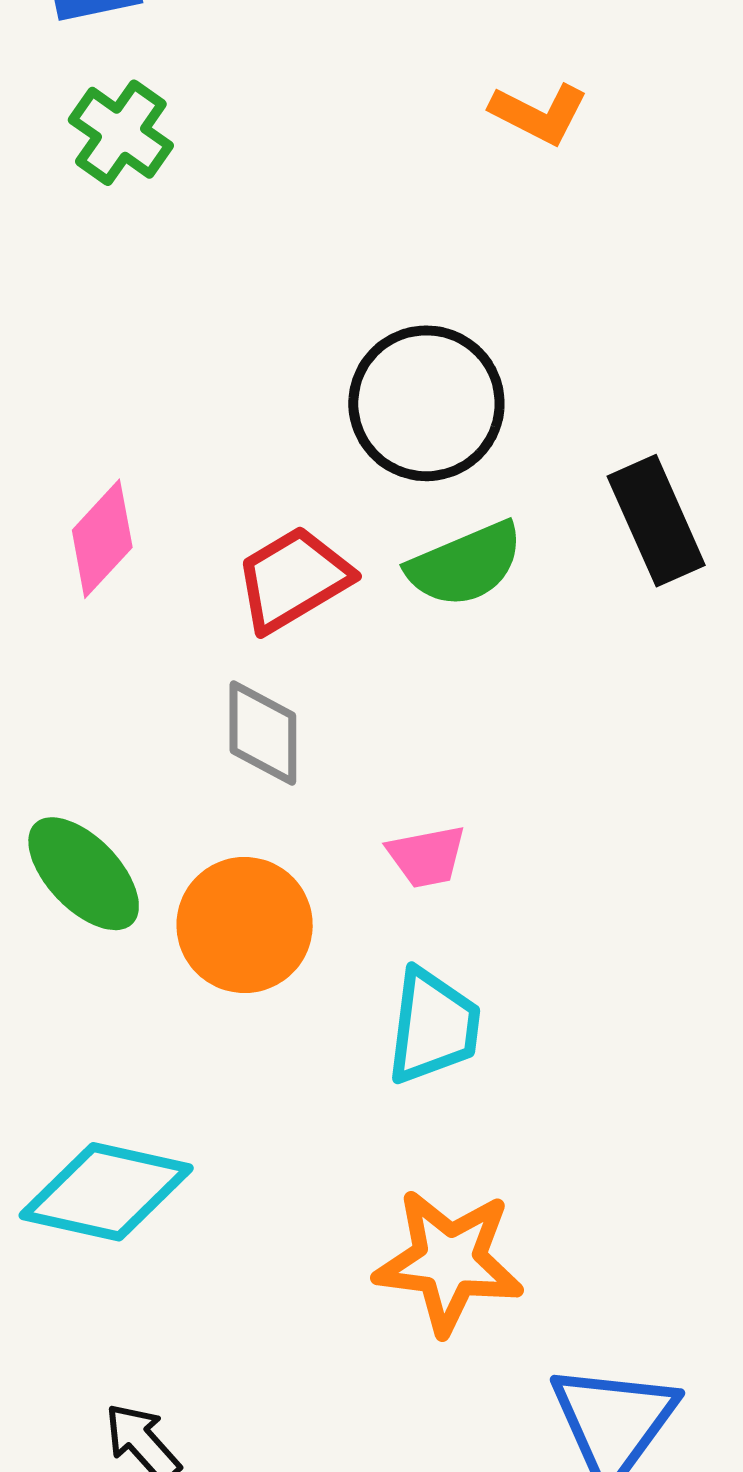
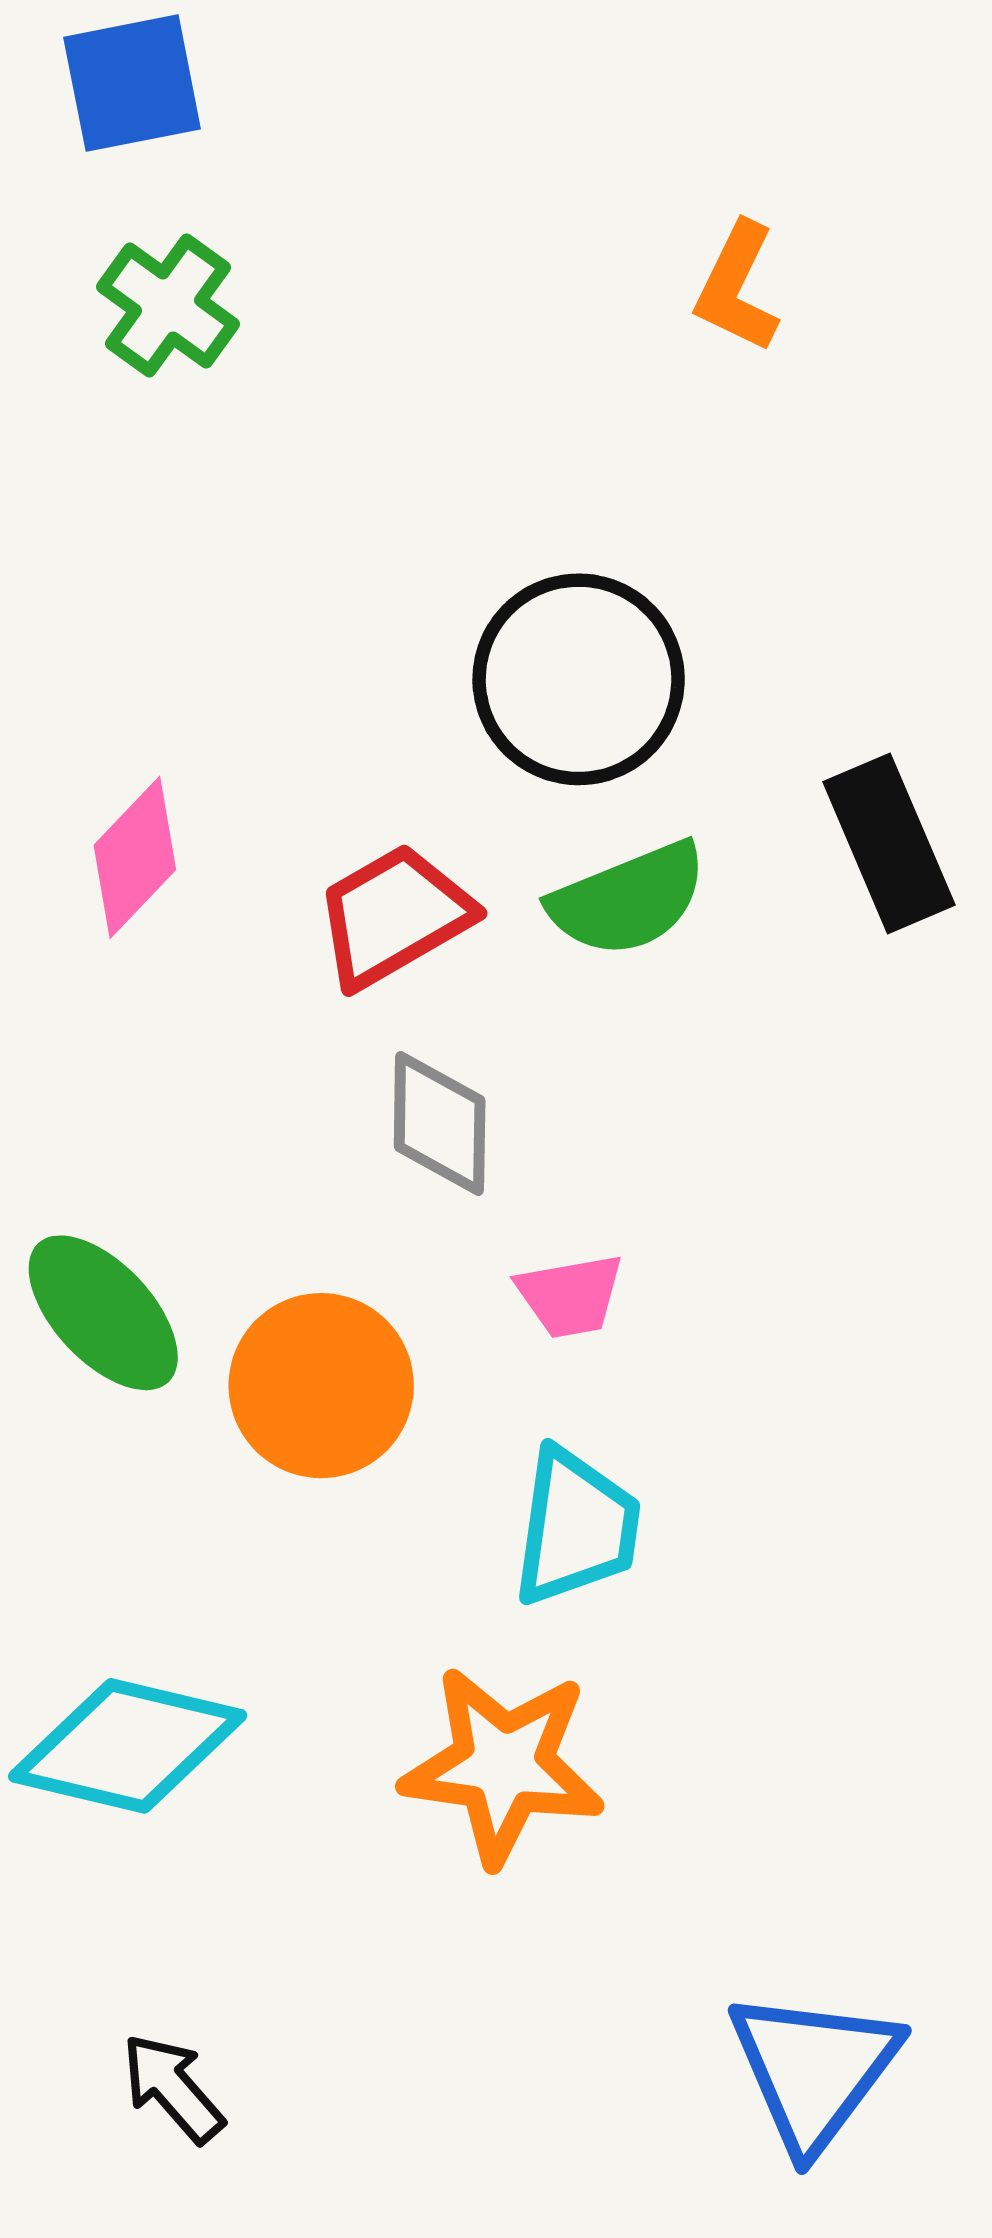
orange L-shape: (539, 114) -> (737, 287), turned 88
gray diamond: (263, 733) -> (440, 1123), moved
orange star: (449, 1261) -> (503, 1765), moved

